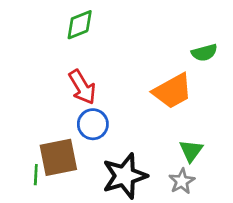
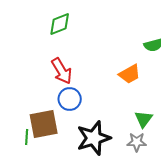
orange trapezoid: (172, 91) -> (130, 74), size x0.7
gray star: (182, 181) -> (137, 142), turned 30

